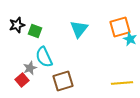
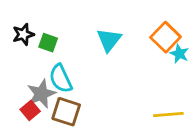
orange square: (120, 27) -> (166, 37), turned -30
gray star: (30, 68) -> (41, 94), size x1.5
brown square: (63, 81) -> (66, 112), moved, turned 35

